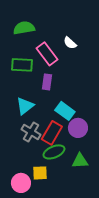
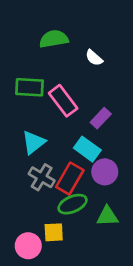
green semicircle: (24, 28) -> (54, 39), moved
pink rectangle: (47, 54) -> (63, 101), moved
purple rectangle: (47, 82) -> (101, 118), moved, turned 35

